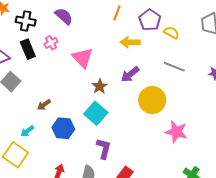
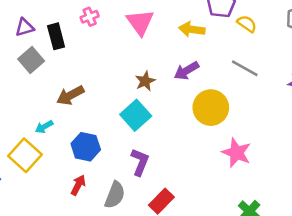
black rectangle: (28, 49) -> (56, 36), moved
pink triangle: (83, 58) -> (140, 22), moved
brown arrow: (44, 105) -> (70, 95), size x1.5
blue hexagon: (63, 128) -> (86, 147), moved

